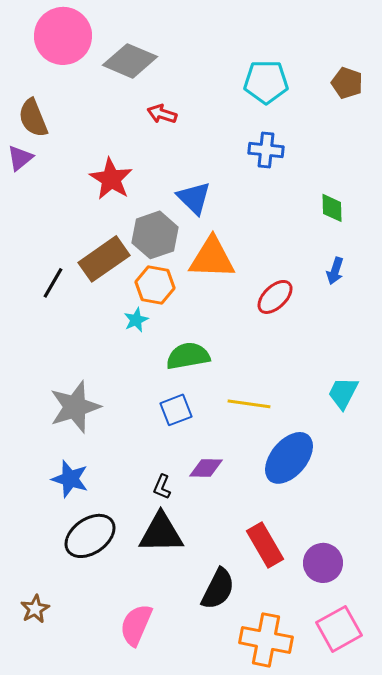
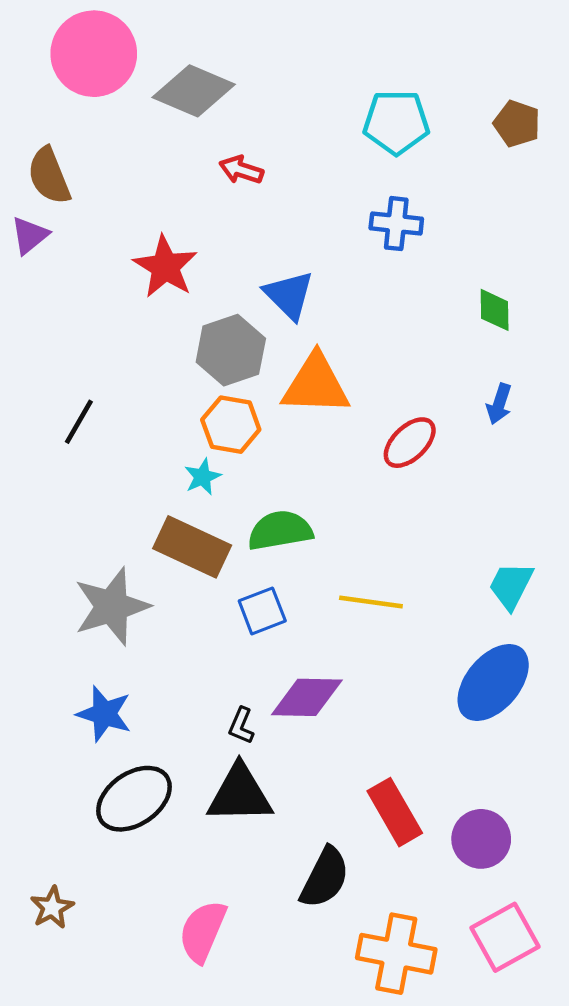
brown rectangle: (104, 259) -> (192, 547), moved, turned 60
blue ellipse: (289, 458) -> (493, 682), moved
purple diamond: (206, 468) -> (307, 697), size x1.4

